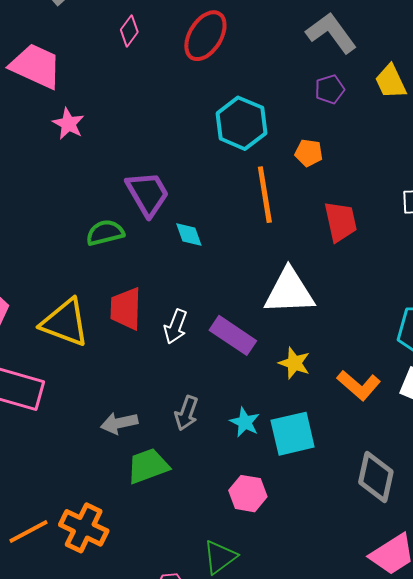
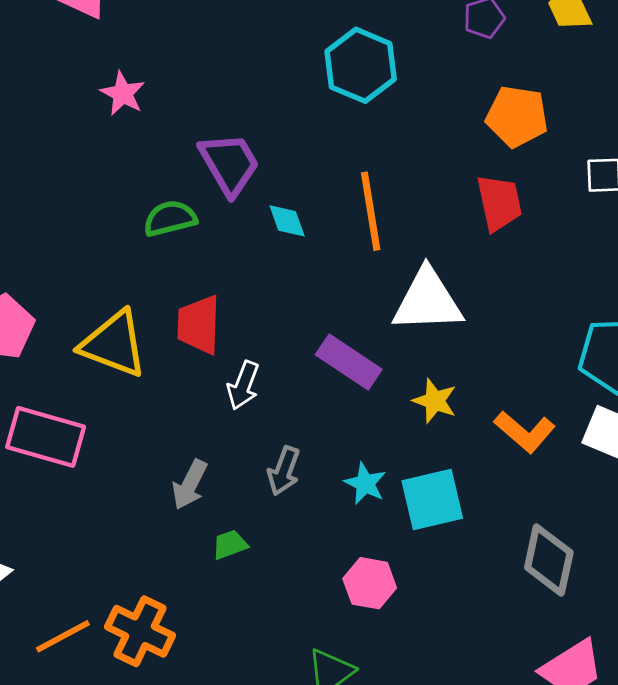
pink star: (68, 124) -> (123, 94), moved
orange pentagon: (309, 153) -> (517, 116), moved, size x1.6
orange line: (265, 195) -> (371, 211), moved
white arrow: (176, 327) -> (243, 385), moved
gray arrow: (119, 423) -> (190, 485), turned -51
green trapezoid: (148, 466) -> (230, 545), size x0.6

